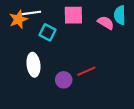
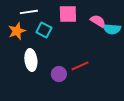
cyan semicircle: (120, 15) -> (112, 29), moved, turned -84
orange star: (18, 19) -> (17, 31), moved

